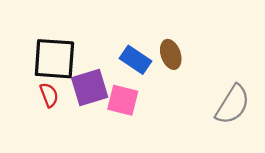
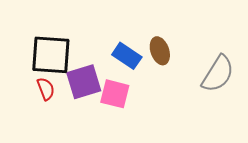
gray semicircle: (233, 105) -> (218, 74), moved

